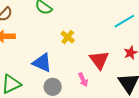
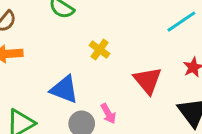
pink arrow: (83, 80) -> (108, 114), moved

